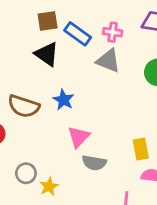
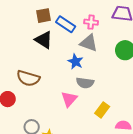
blue star: (63, 100) -> (75, 62), moved
yellow rectangle: (141, 149) -> (102, 110), moved, turned 49
gray semicircle: (94, 163) -> (85, 83), moved

